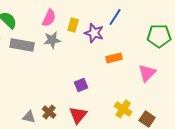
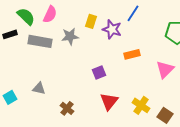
pink semicircle: (49, 18) -> (50, 14), moved
purple square: (81, 85) -> (99, 72), moved
red triangle: (78, 115) -> (109, 101), moved
gray triangle: (29, 117) -> (39, 88), moved

